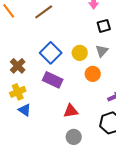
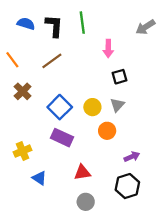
brown cross: (18, 66) -> (23, 91), moved
blue triangle: (25, 110) -> (39, 178), moved

